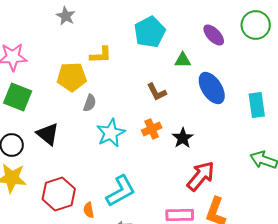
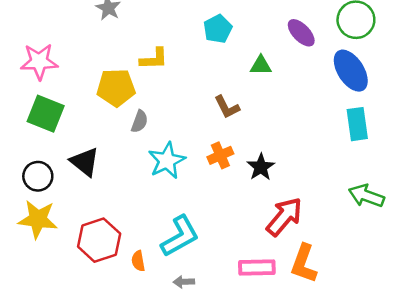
cyan pentagon: (150, 32) -> (218, 29), size x0.7
blue ellipse: (212, 88) -> (351, 71), moved

